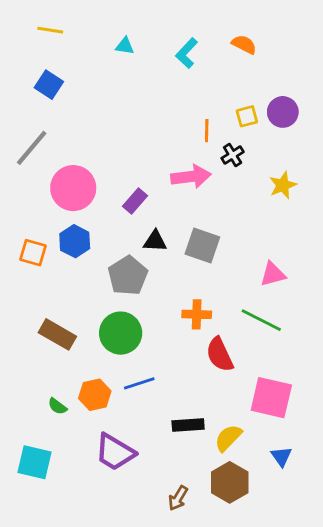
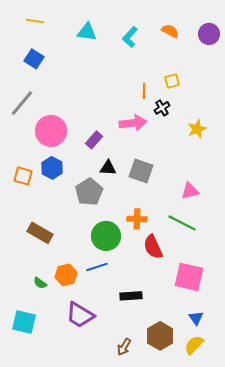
cyan triangle: (125, 46) -> (87, 32), size x1.5
purple circle: (283, 112) -> (209, 34), moved
green circle: (121, 333) -> (106, 236), moved
yellow semicircle: (228, 438) -> (194, 345), moved

